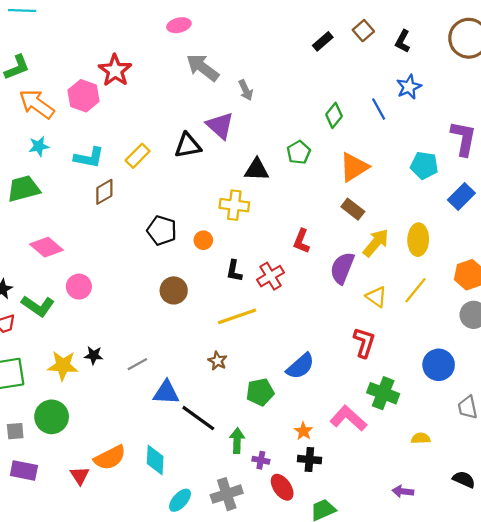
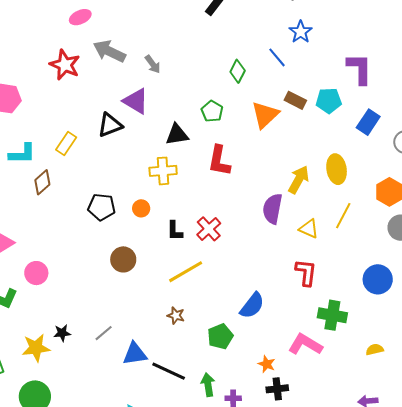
red star: (115, 70) -> (65, 65), moved
brown rectangle: (353, 209) -> (295, 100), moved
red L-shape: (302, 241) -> (219, 161), moved, size x1.4

